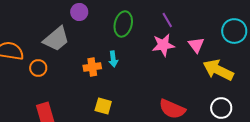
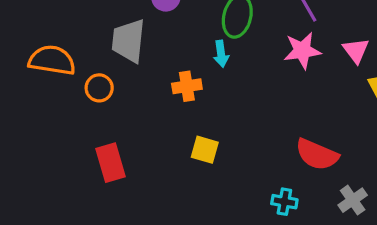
gray trapezoid: (56, 39) -> (128, 41), turned 136
cyan arrow: (113, 59) -> (221, 54), moved

